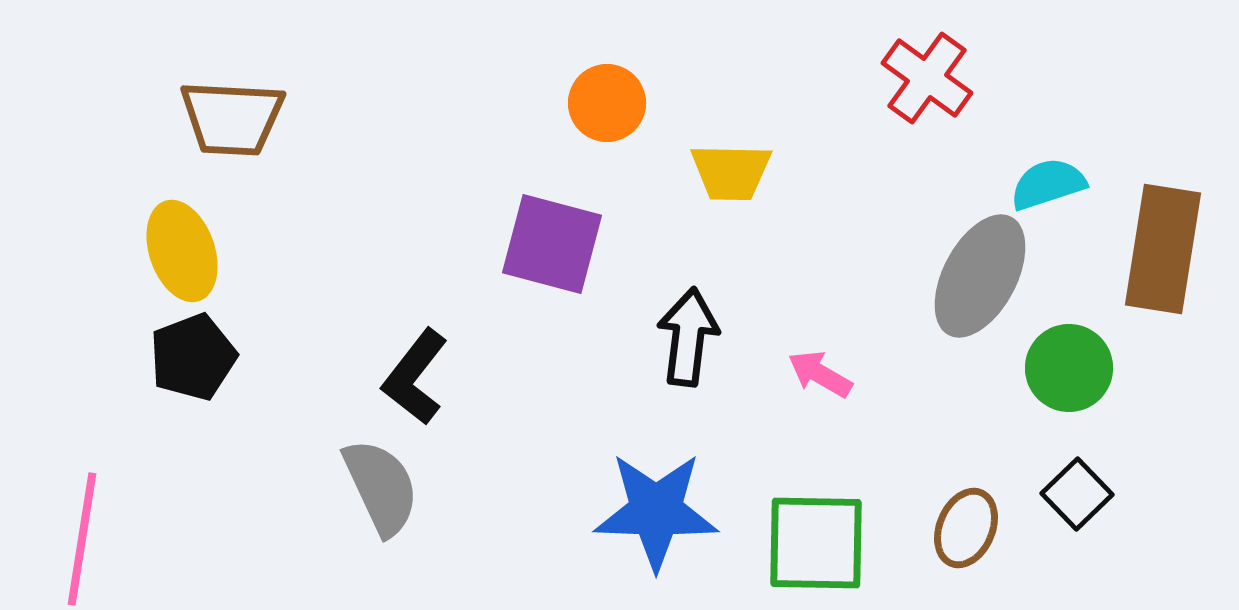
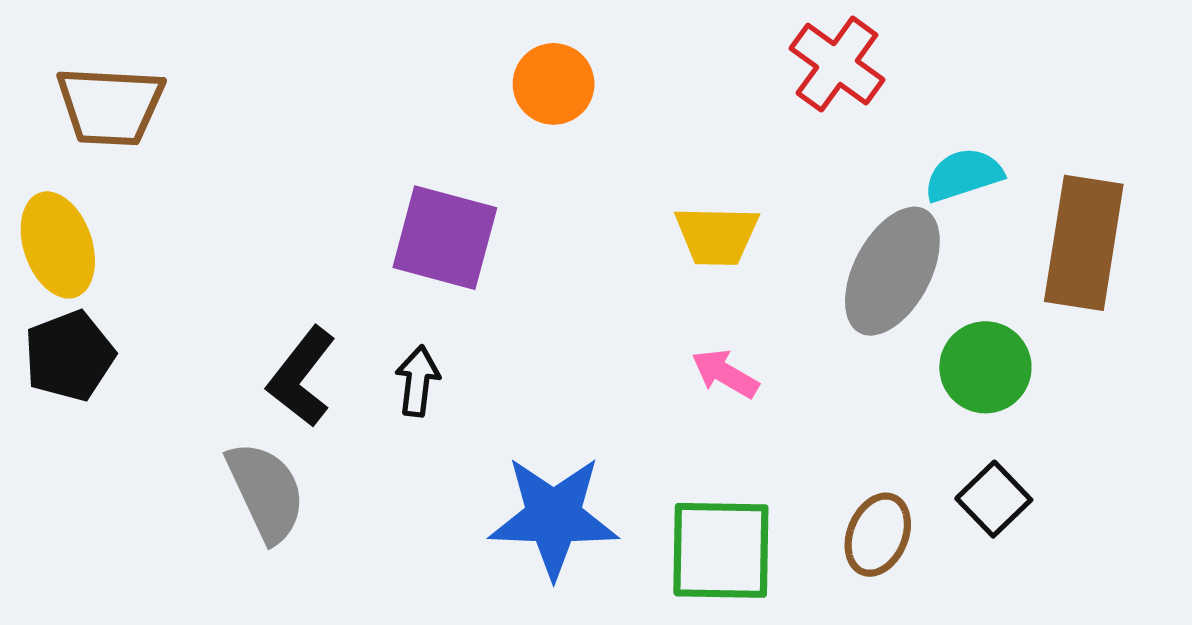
orange circle: (607, 103) -> (554, 84), moved
yellow trapezoid: (731, 172) -> (717, 236), moved
black arrow: (688, 337) -> (418, 381), moved, size x0.7

